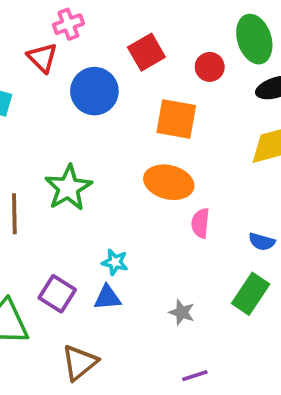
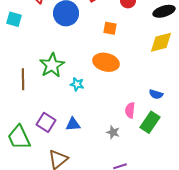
orange square: (176, 119) -> (110, 28), size x0.6
pink semicircle: (200, 223) -> (130, 110), moved
cyan star: (115, 262) -> (77, 84), moved

